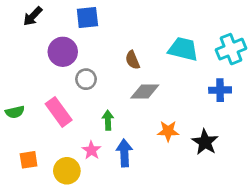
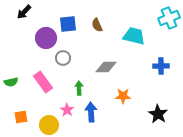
blue square: (87, 18) -> (68, 24), moved
cyan cross: (231, 49) -> (169, 18), moved
brown semicircle: (133, 60) -> (97, 25), moved
black star: (205, 142) -> (158, 114), moved

